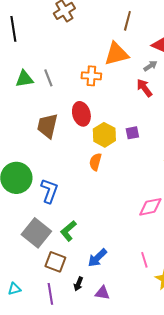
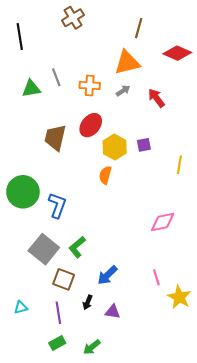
gray arrow: (150, 66) -> (123, 91), moved
orange cross: (91, 76) -> (90, 85), moved
gray line: (48, 78) -> (56, 77), moved
red ellipse: (81, 114) -> (91, 125), turned 55

